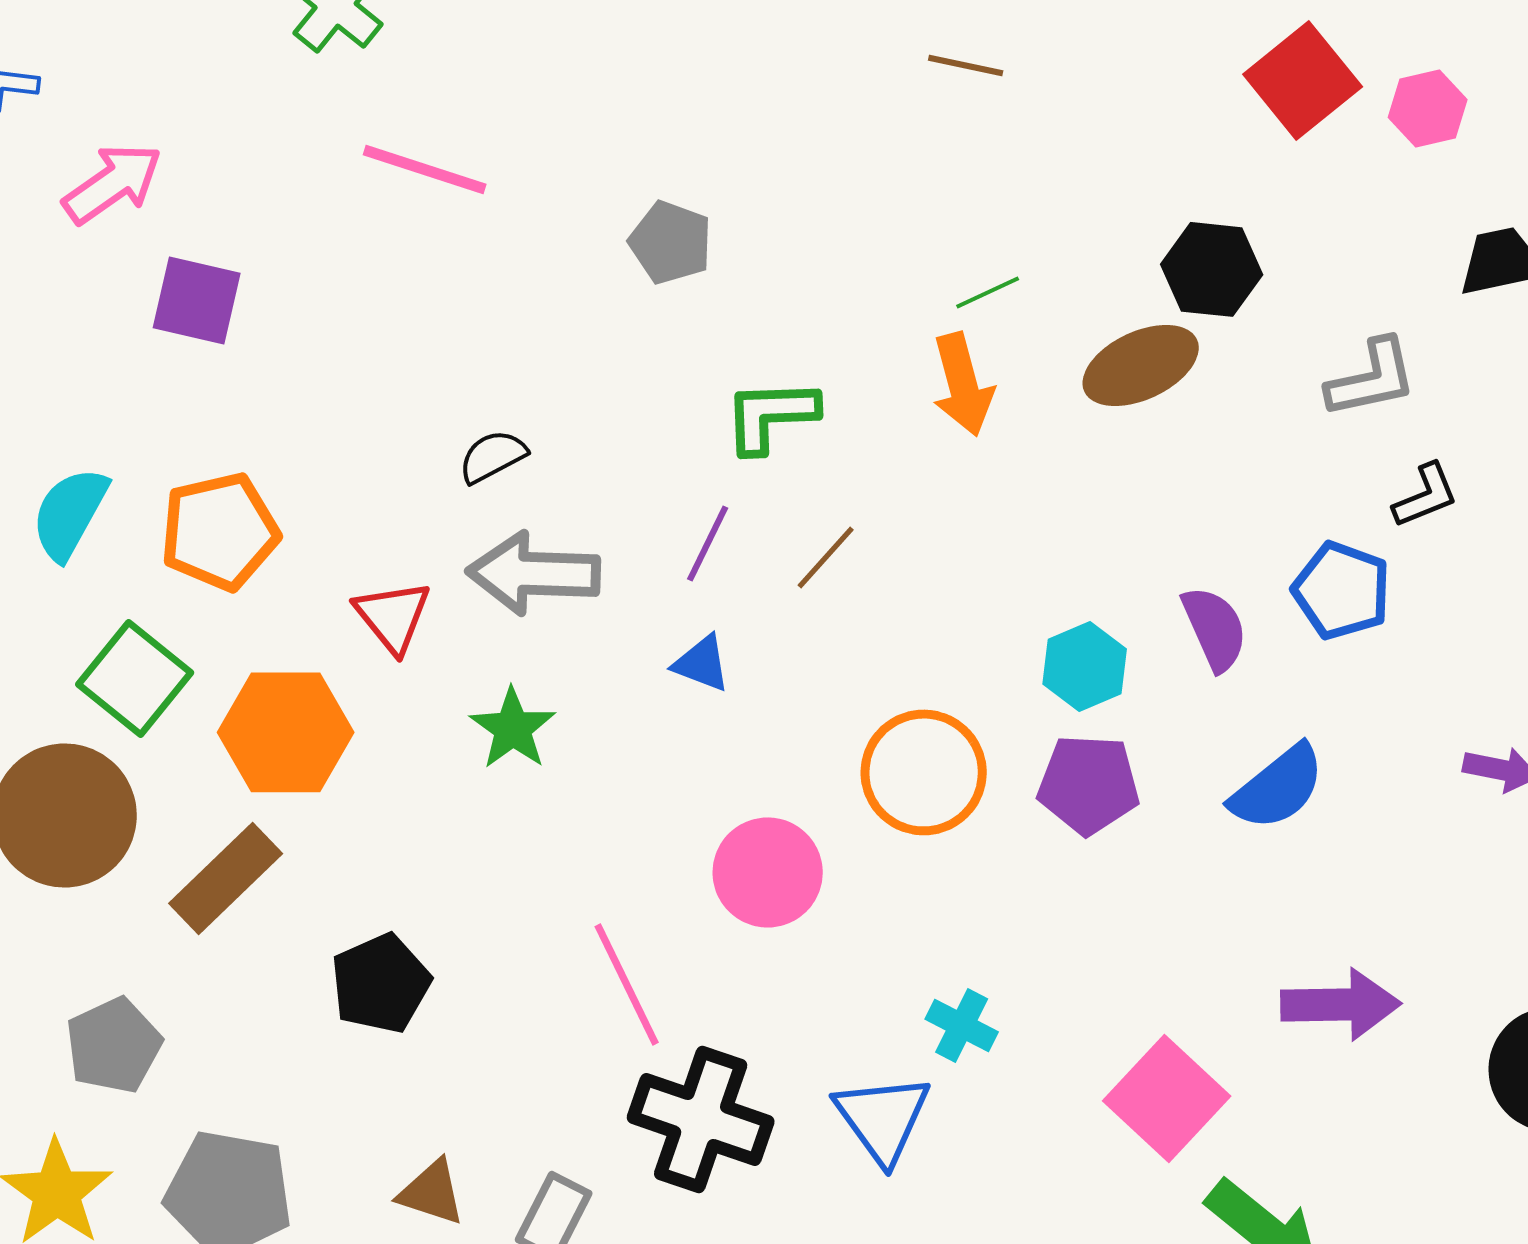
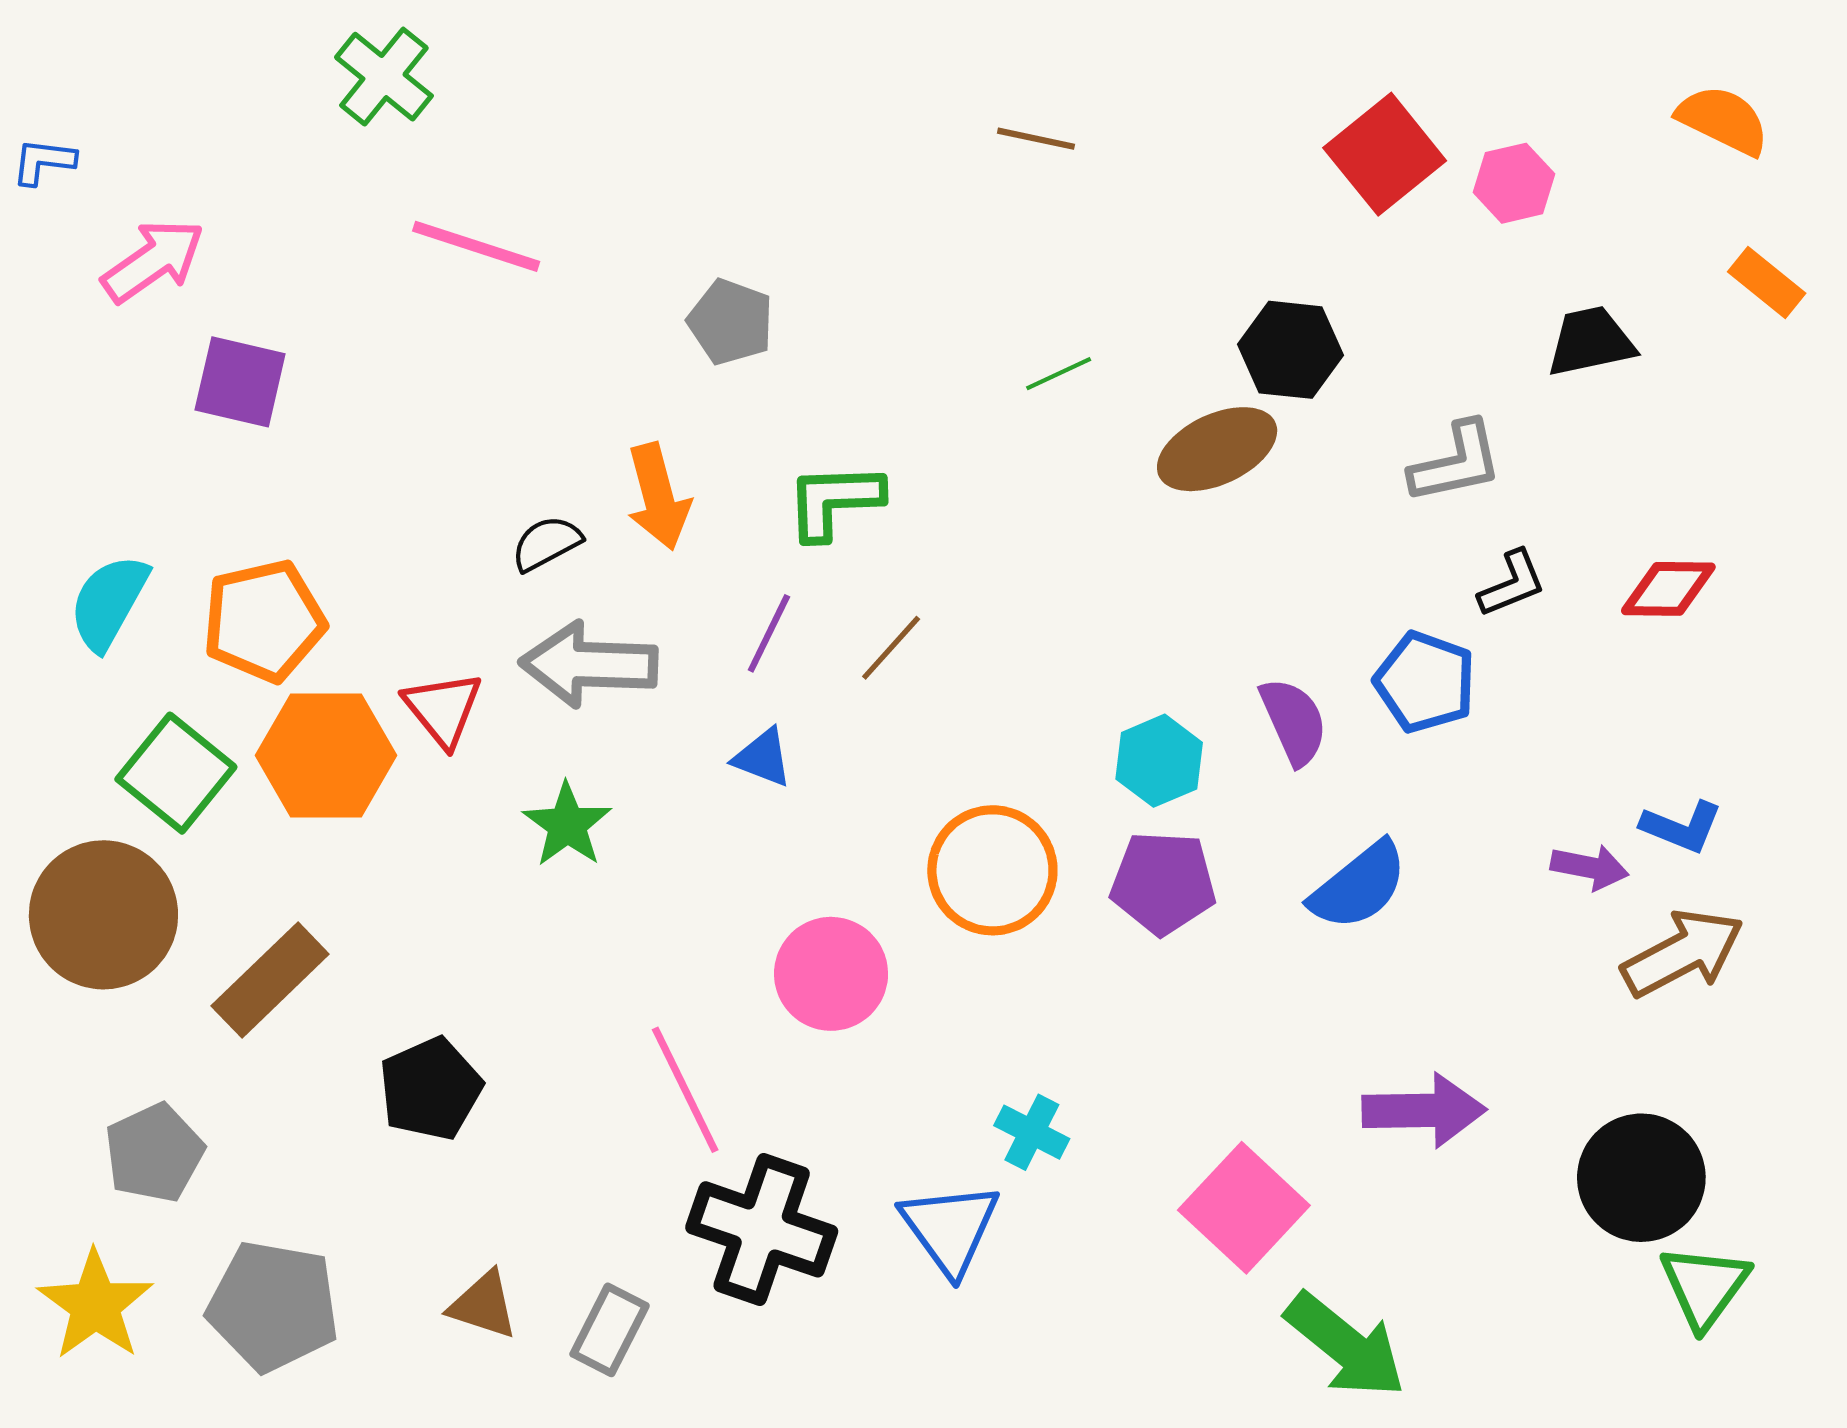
orange arrow: (963, 384) -> (658, 497), moved
orange hexagon: (286, 732) -> (326, 755), moved

